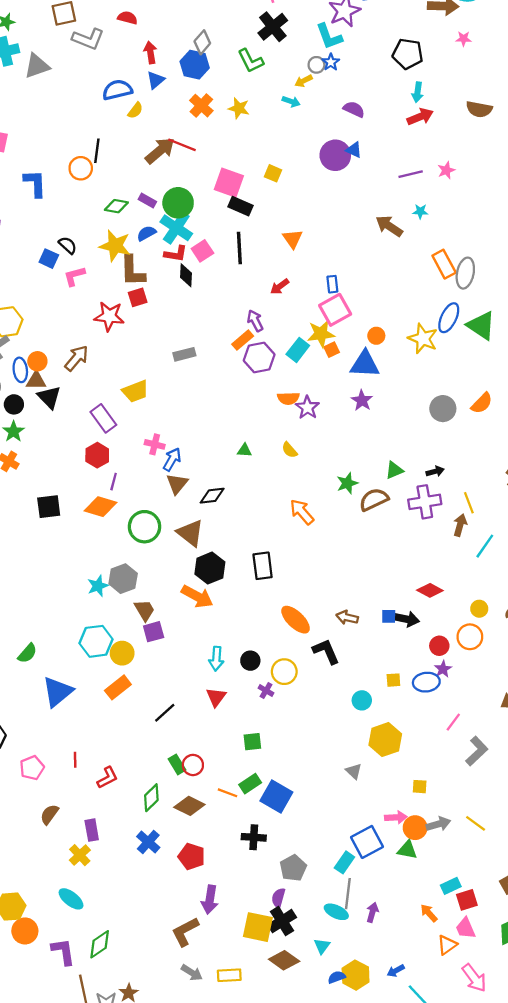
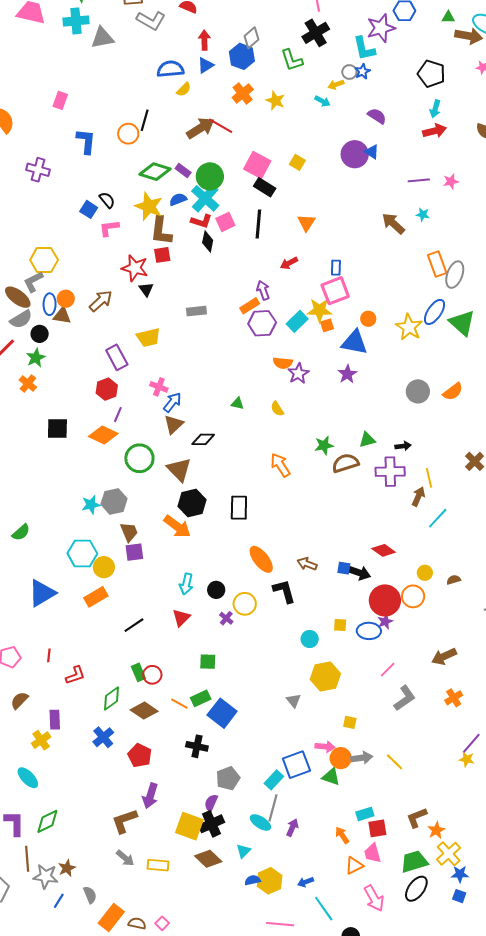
green diamond: (116, 206) -> (155, 172), size x1.4
black triangle: (49, 397) -> (146, 289), moved, size x0.7
red circle: (439, 646) -> (385, 600), size x1.8
green semicircle: (27, 653) -> (21, 532), moved

